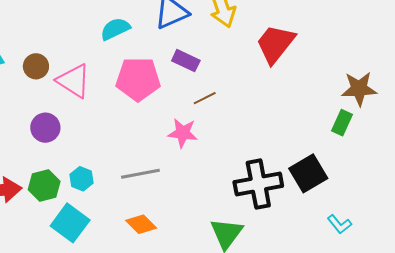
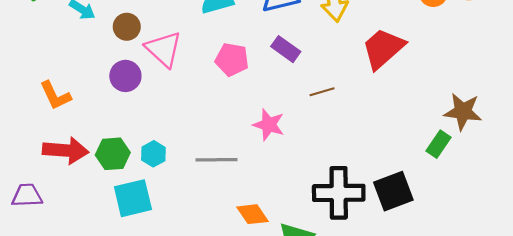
pink pentagon: (138, 79) -> (232, 59), size x0.7
brown line: (205, 98) -> (322, 92), moved
purple circle: (45, 128) -> (125, 76), moved
cyan square: (70, 223) -> (133, 198), turned 30
orange diamond: (141, 224) -> (252, 214), moved

